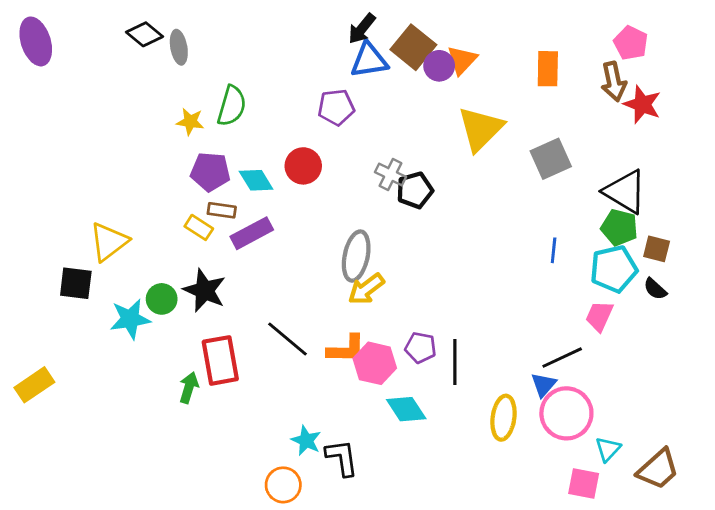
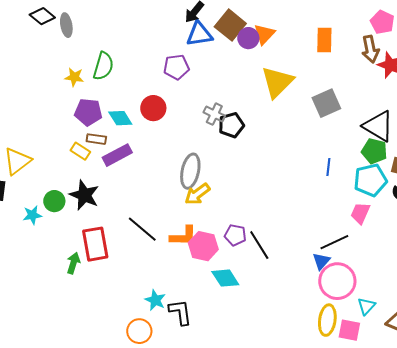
cyan star: (130, 319) -> (32, 215), size x0.7
black line: (455, 362) -> (259, 245), turned -32
yellow ellipse: (504, 418) -> (327, 320), moved

